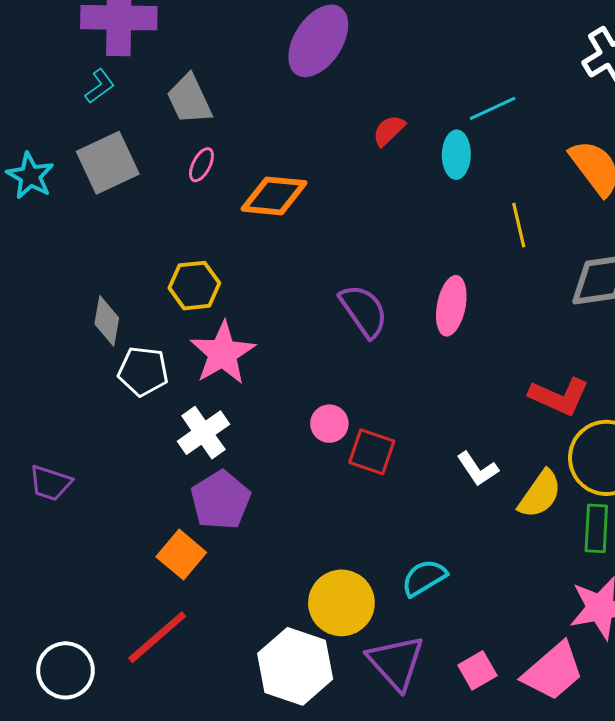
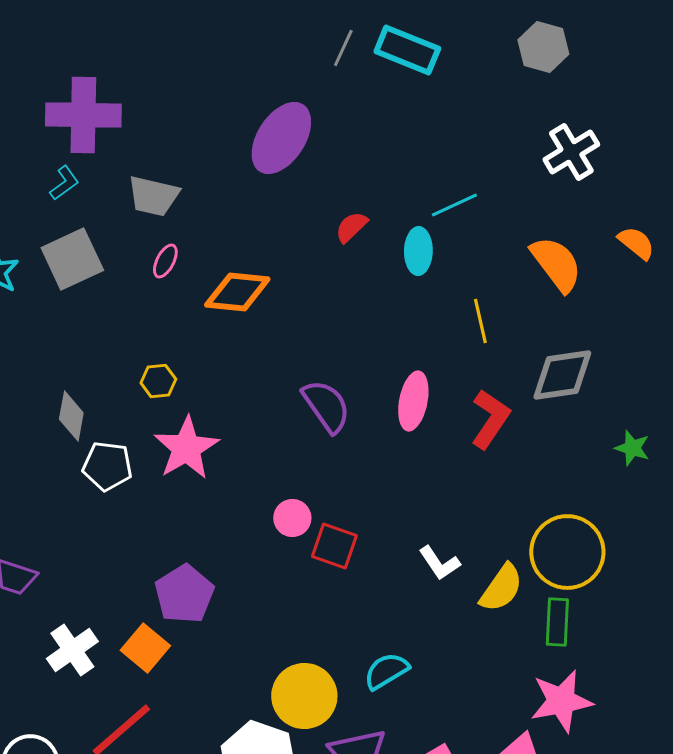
gray trapezoid: (189, 99) -> (153, 196), turned -52
yellow hexagon: (194, 286) -> (158, 381), size x0.7
red L-shape: (559, 396) -> (490, 419), moved, turned -80
white cross: (203, 433) -> (72, 650), moved

